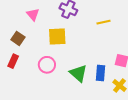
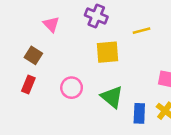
yellow square: (57, 36) -> (107, 52), moved
blue rectangle: (100, 73) -> (139, 113), moved

